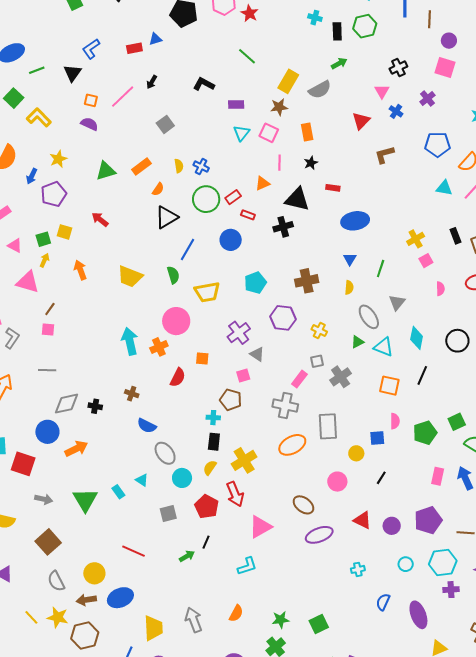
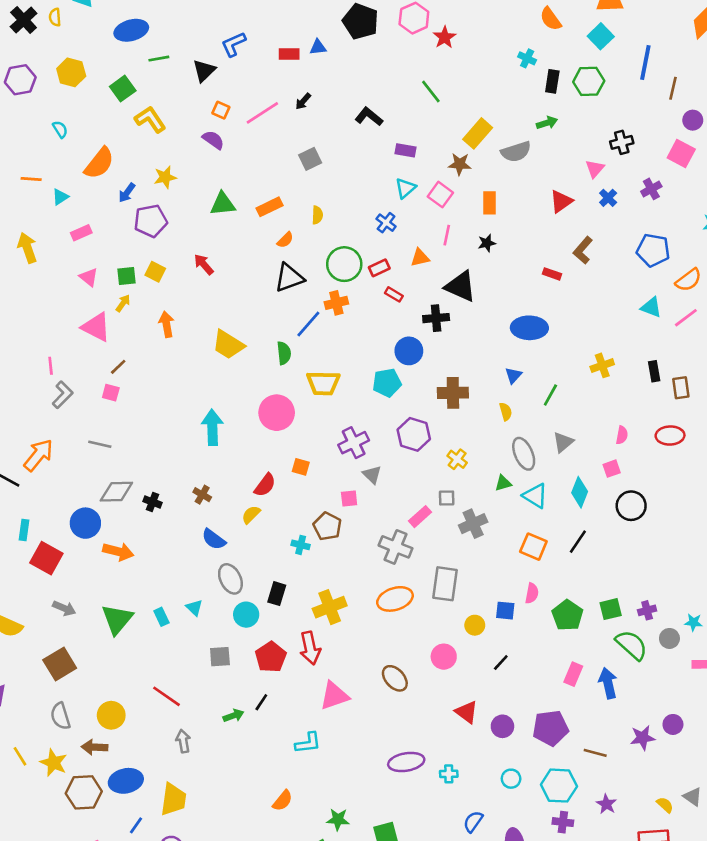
brown L-shape: (384, 155) -> (583, 250), turned -45
blue cross: (201, 166) -> (386, 223), moved
red rectangle: (333, 188) -> (552, 274), moved
blue circle: (231, 240) -> (409, 351), moved
pink square: (426, 261) -> (612, 469), moved
yellow semicircle: (349, 287) -> (506, 412), turned -32
orange cross: (159, 347) -> (336, 303), moved
green pentagon: (425, 433) -> (567, 615), turned -30
black rectangle: (214, 442) -> (277, 594), moved
orange arrow: (76, 449) -> (118, 552), turned 30
yellow semicircle: (210, 468) -> (251, 515), moved
purple ellipse: (319, 535) -> (406, 762), moved
blue ellipse: (120, 598) -> (126, 781), moved
gray arrow: (194, 620) -> (183, 741), moved, size x0.7

